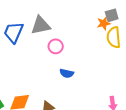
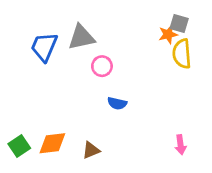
gray square: (112, 15) -> (179, 23), turned 32

